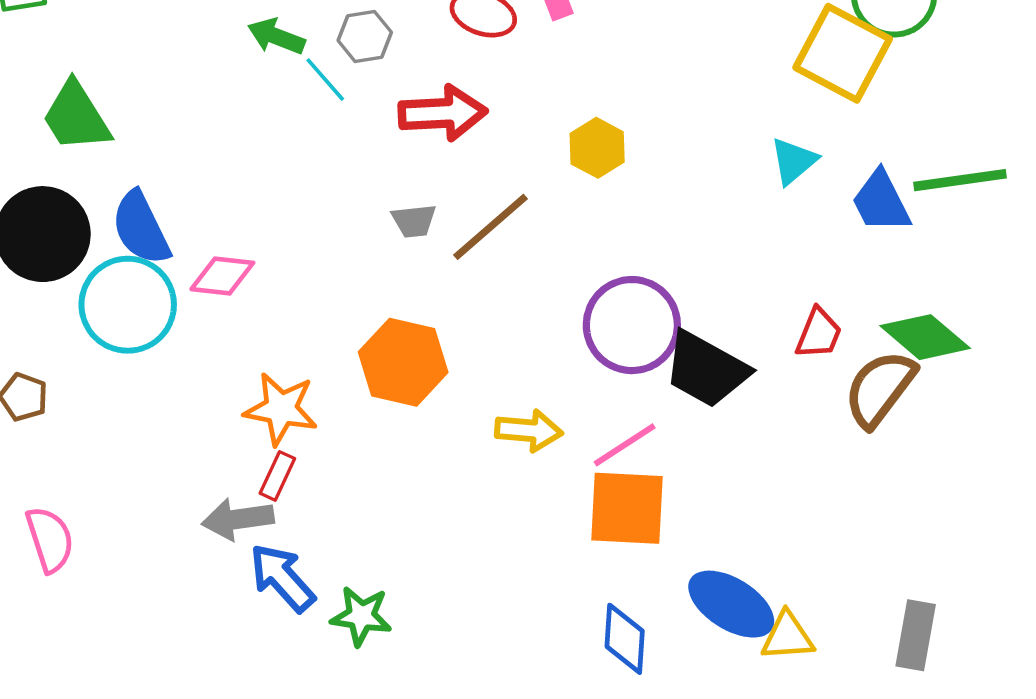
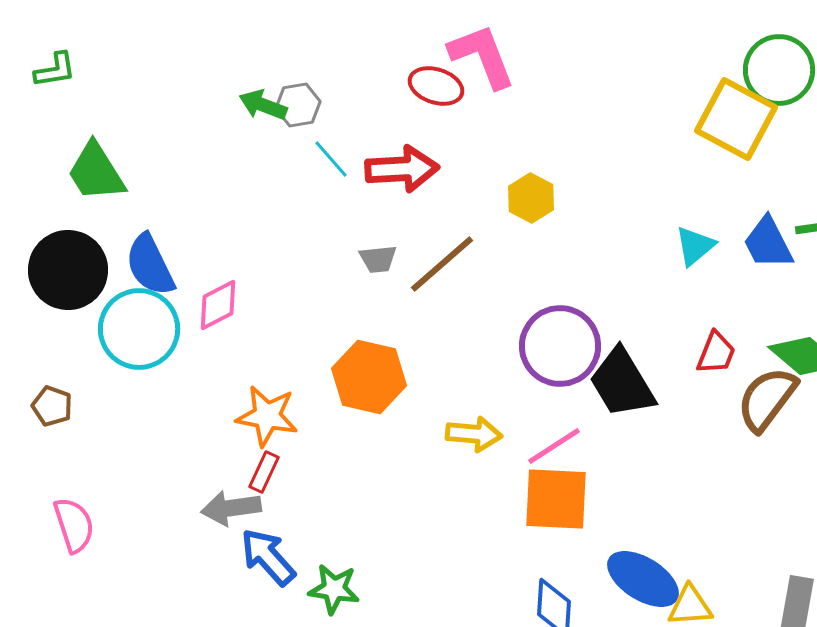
gray hexagon: (365, 36) -> (298, 105), moved
cyan line: (325, 80) -> (331, 159), moved
cyan triangle: (793, 161) -> (695, 246), moved
pink diamond: (222, 276) -> (218, 305), turned -34
black trapezoid: (706, 369) -> (622, 383), turned 30

